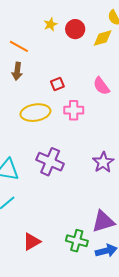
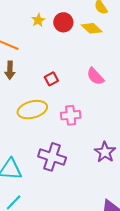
yellow diamond: (103, 38) -> (92, 28), turned 65
pink cross: (74, 110) -> (71, 115), moved

